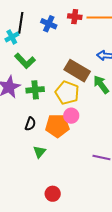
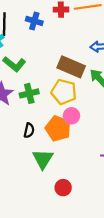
orange pentagon: (57, 126) -> (58, 129), turned 30
green triangle: (39, 152) -> (43, 159), size x1.5
red circle: (53, 194) -> (63, 188), moved

